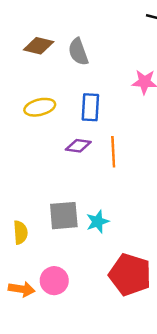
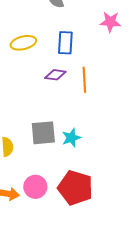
red pentagon: (130, 275) -> (75, 188), moved

